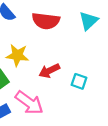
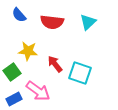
red arrow: (49, 71) -> (55, 64), turned 78
cyan square: (79, 81) -> (80, 73), size x1.6

